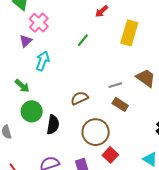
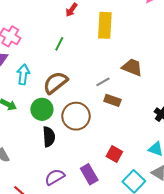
brown semicircle: (79, 98) -> (55, 83), moved, size x1.4
green circle: (32, 111) -> (42, 109), moved
brown circle: (96, 132) -> (76, 116), moved

